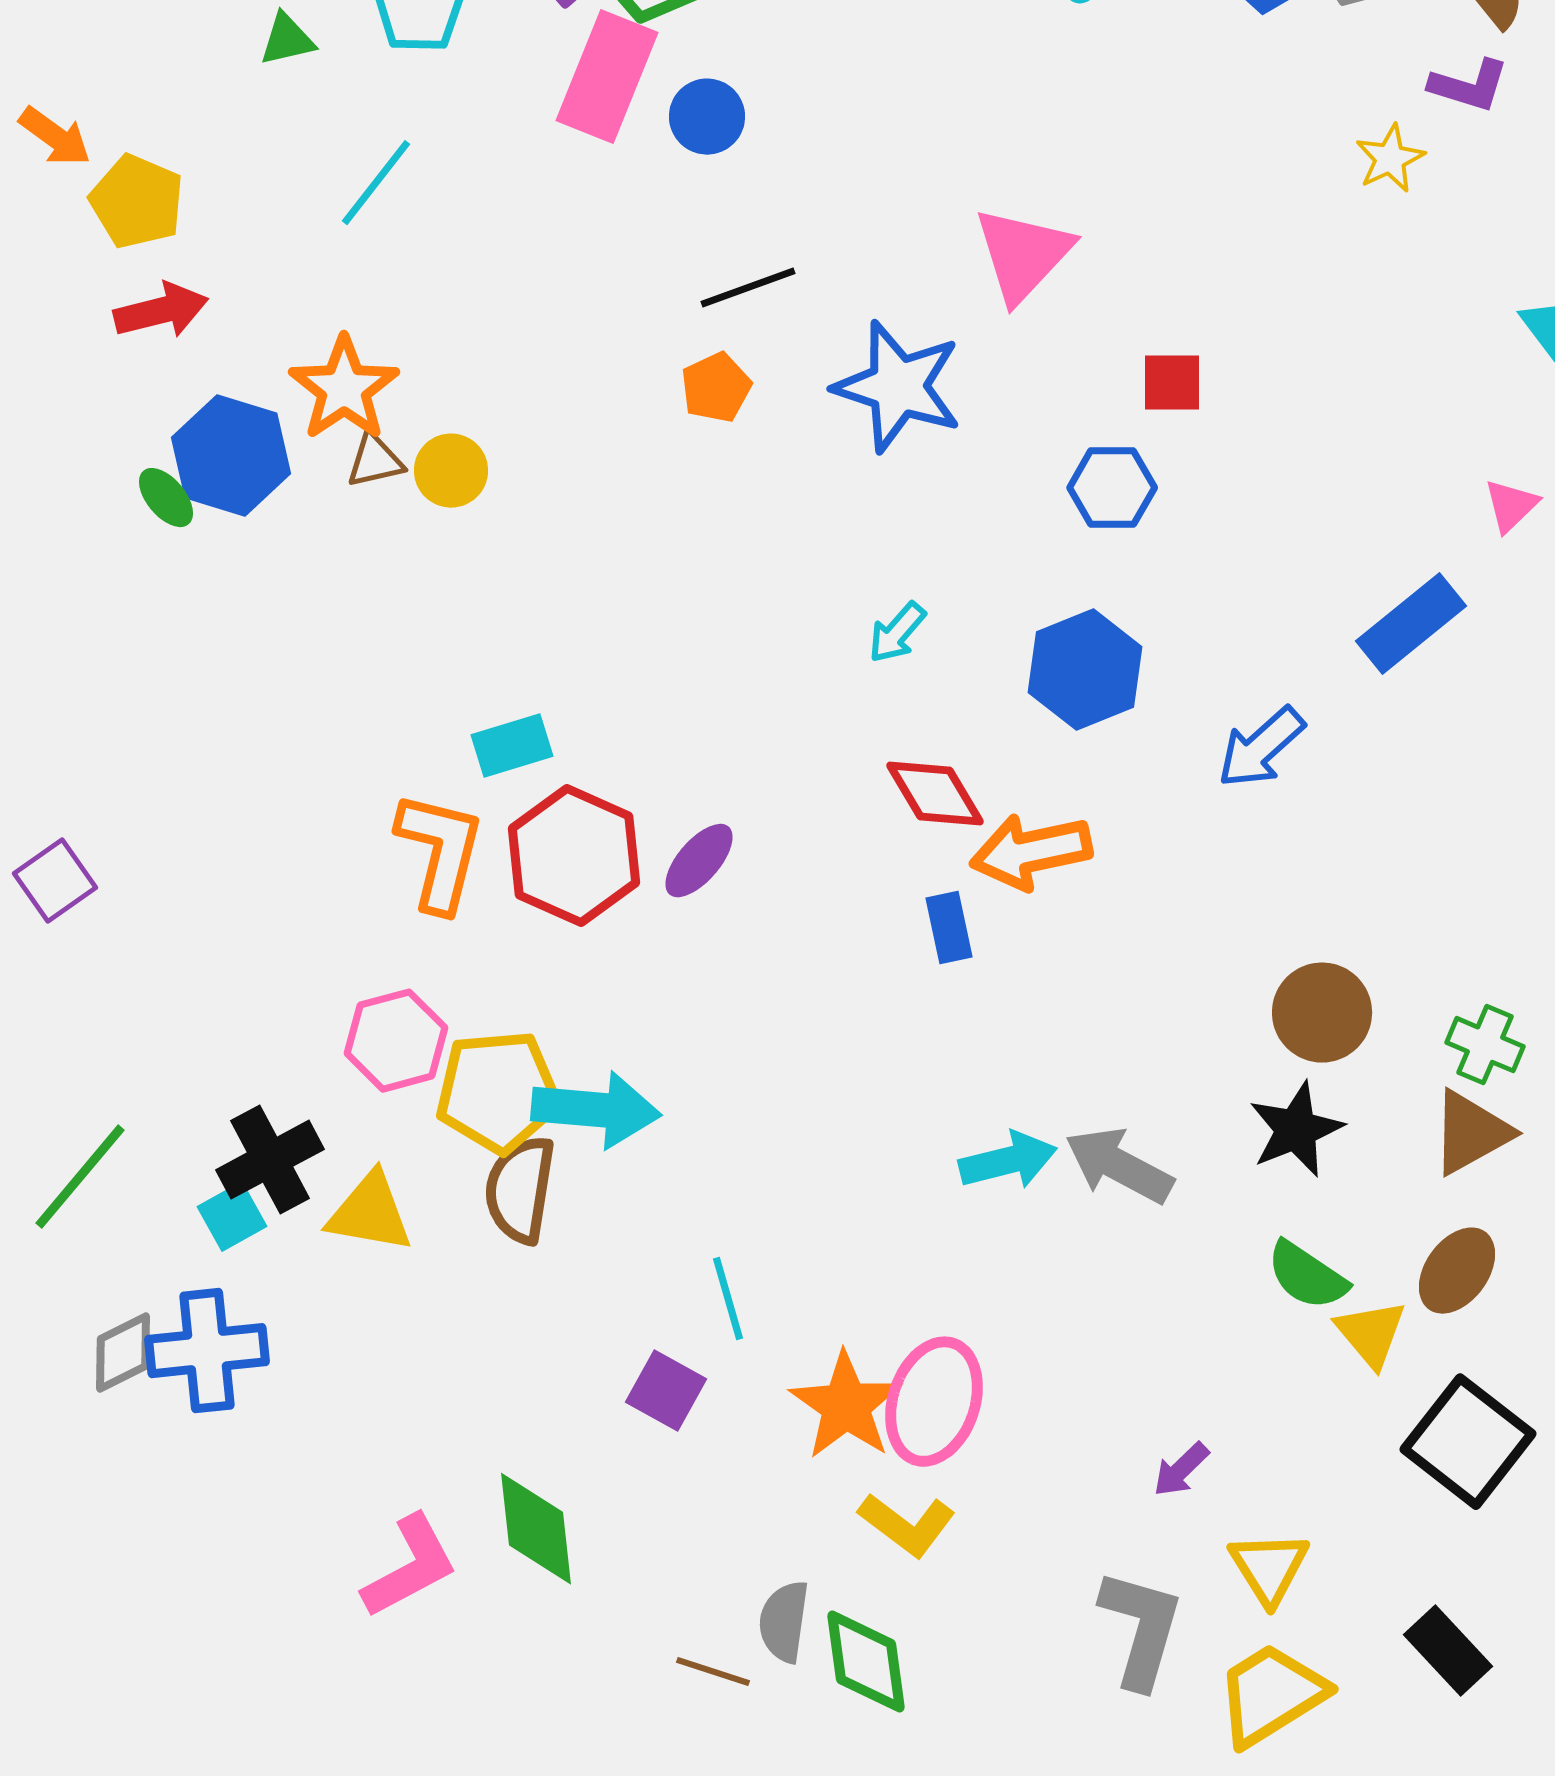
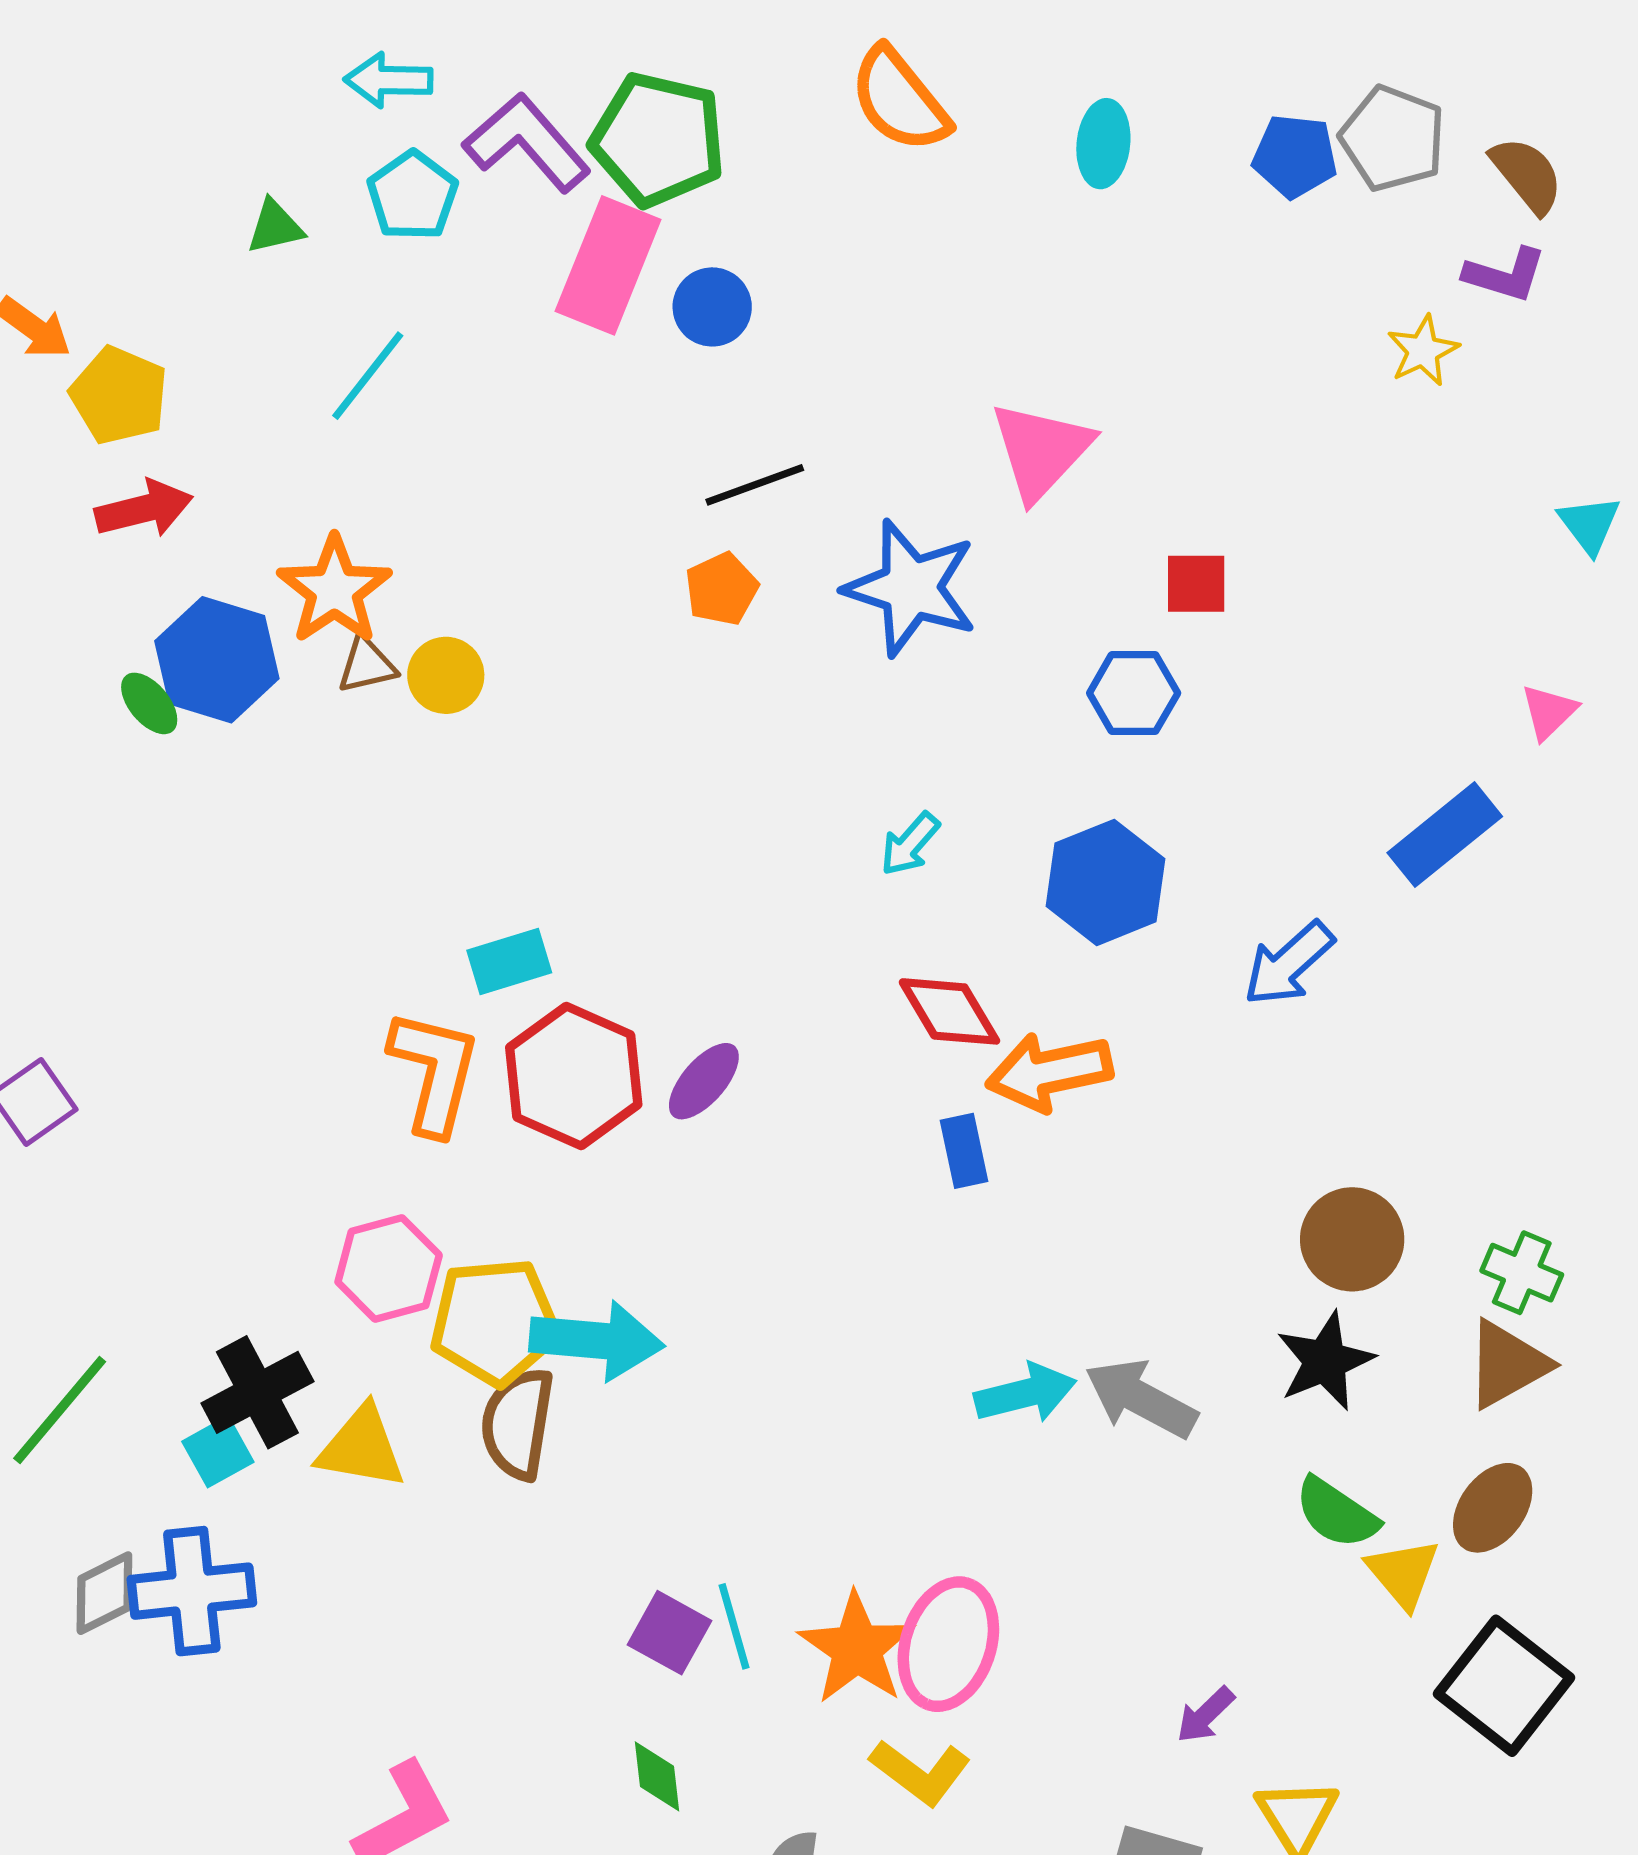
cyan line: (728, 1299) -> (734, 1626), moved
green diamond: (536, 1529) -> (657, 1776), moved, size x0.6

